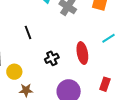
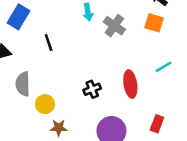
black line: (28, 32) -> (49, 42), moved

